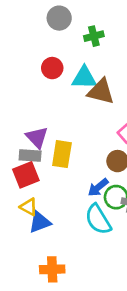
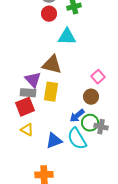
red circle: (52, 68) -> (49, 14), moved
brown triangle: (101, 92) -> (52, 65), moved
blue triangle: (40, 222) -> (54, 141), moved

